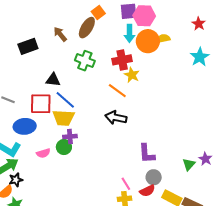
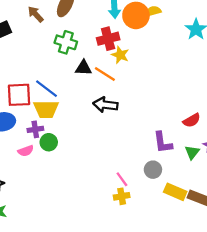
black triangle: (53, 80) -> (83, 68), moved
purple cross: (70, 137) -> (35, 129), moved
purple L-shape: (147, 154) -> (163, 143), moved
red semicircle: (147, 191) -> (192, 120), moved

